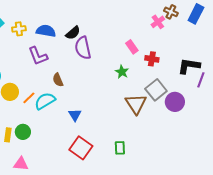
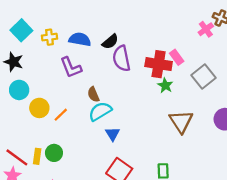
red cross: (152, 59) -> (159, 64), moved, size x1.6
gray square: (156, 90) -> (204, 76), moved
cyan semicircle: (45, 101) -> (100, 111), moved

